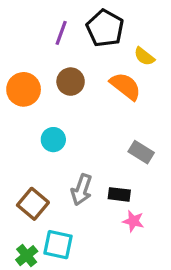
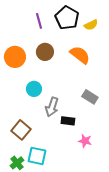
purple line: (61, 33) -> (39, 21), turned -35
yellow semicircle: (144, 56) -> (91, 25), moved, turned -64
gray arrow: (82, 190) -> (52, 107), moved
black rectangle: (119, 194) -> (68, 121), moved

